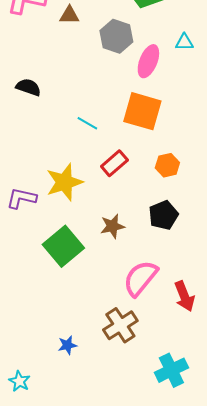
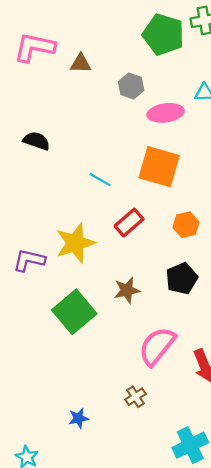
gray hexagon: (116, 36) -> (131, 86), size x0.7
pink ellipse: (148, 61) -> (166, 113), turned 60
brown cross: (120, 325) -> (135, 397), size x0.6

